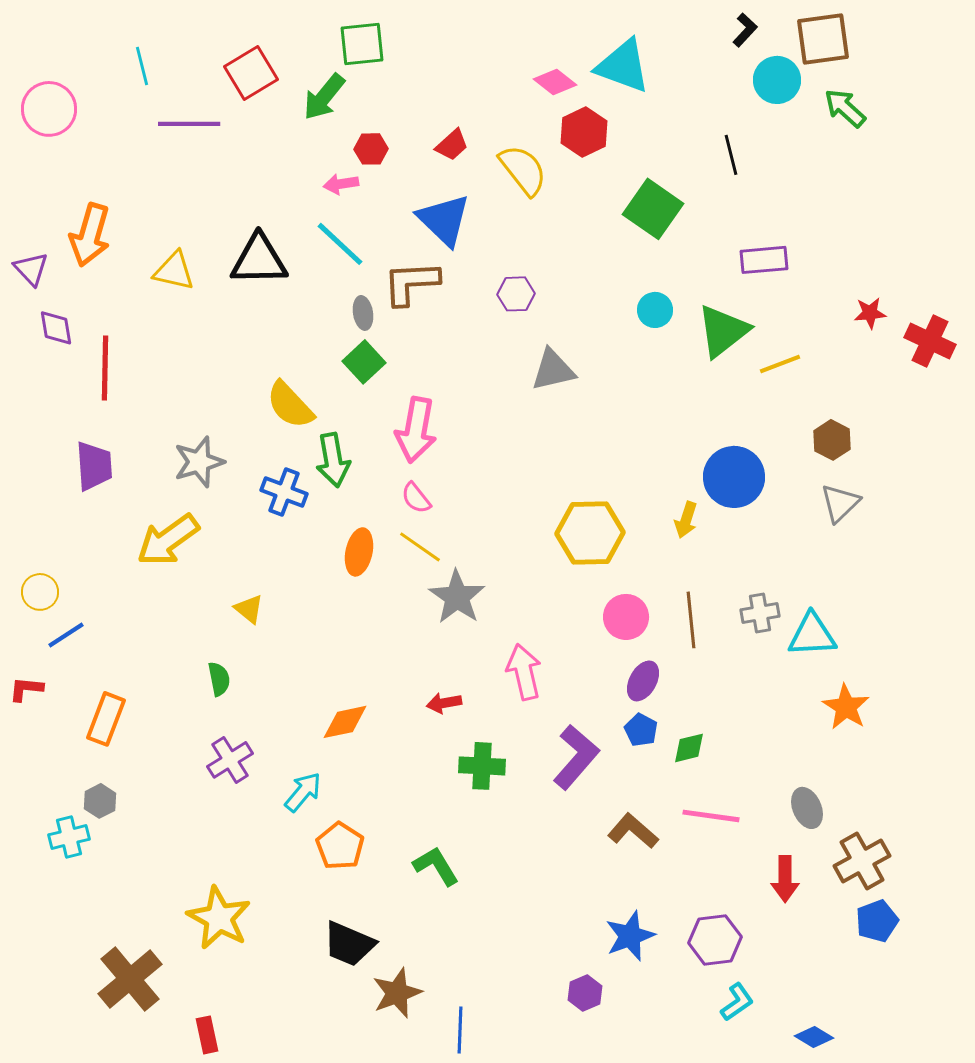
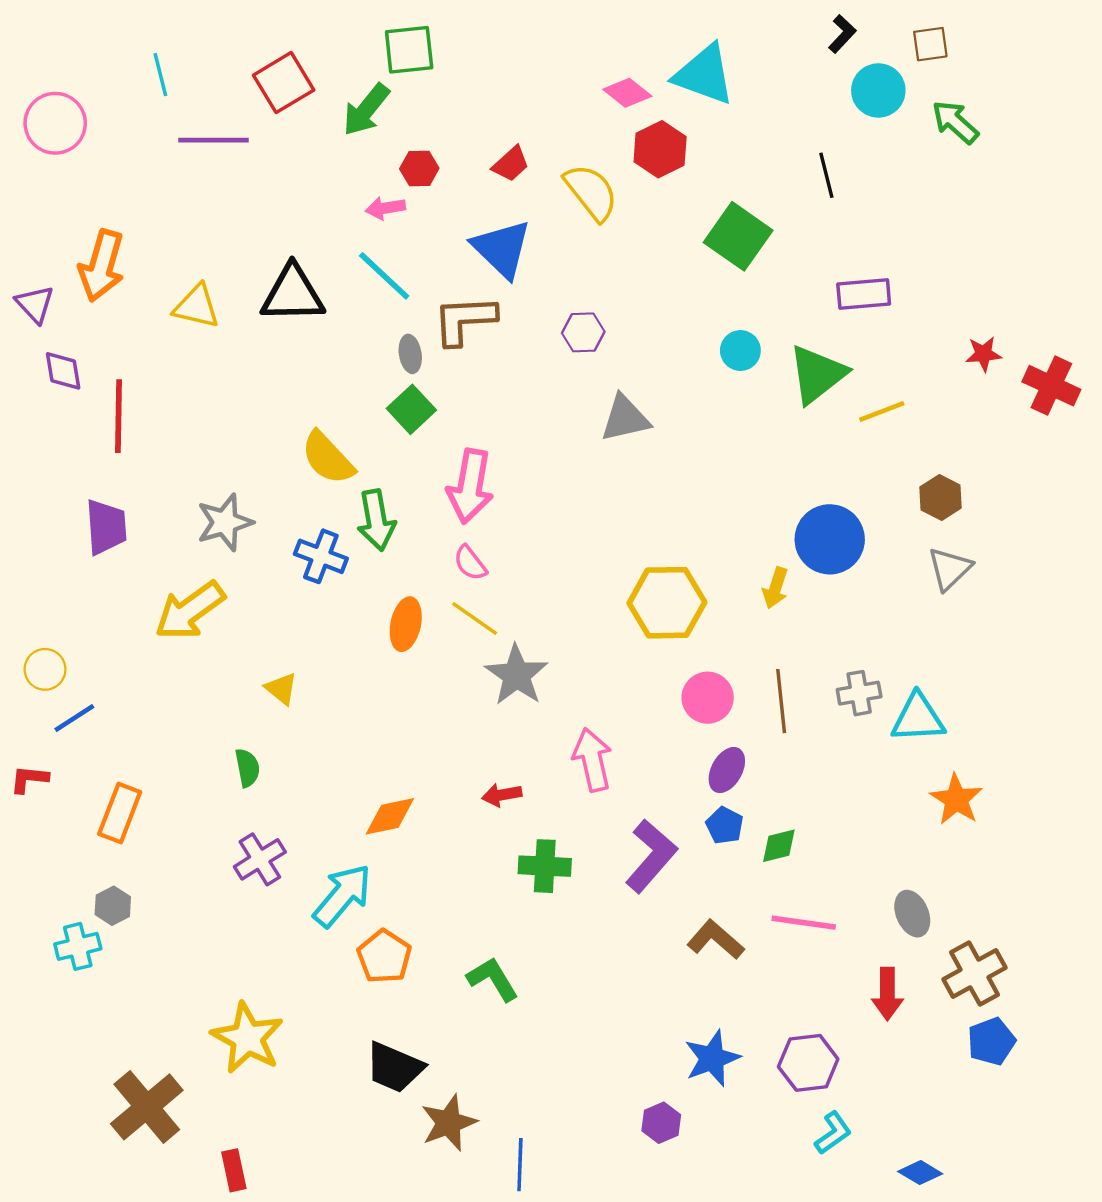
brown square: (823, 39) -> (930, 44), size x0.6
cyan arrow: (303, 792) -> (342, 896), size x1.4

